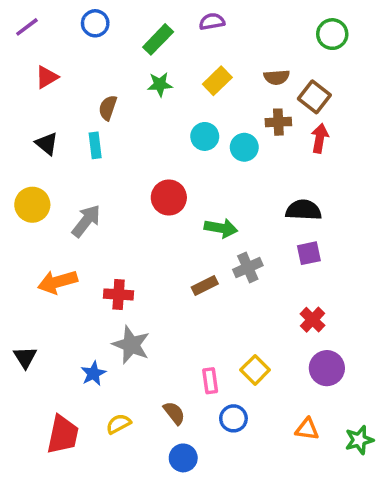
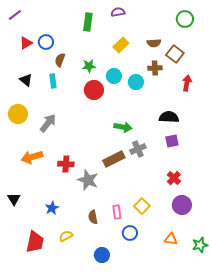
blue circle: (95, 23) -> (46, 42), moved
green rectangle: (158, 39) -> (88, 22), turned -36
green star: (160, 84) -> (89, 66), moved
red arrow: (320, 138) -> (187, 83), moved
red circle: (169, 198) -> (94, 90), moved
brown rectangle: (205, 286) -> (114, 159), size x1.5
gray star: (131, 345) -> (88, 180), moved
brown semicircle: (174, 413) -> (93, 217), moved, turned -152

